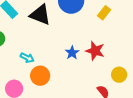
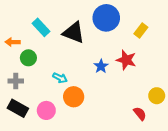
red star: (95, 51) -> (126, 60), moved
blue star: (72, 53) -> (101, 66), moved

